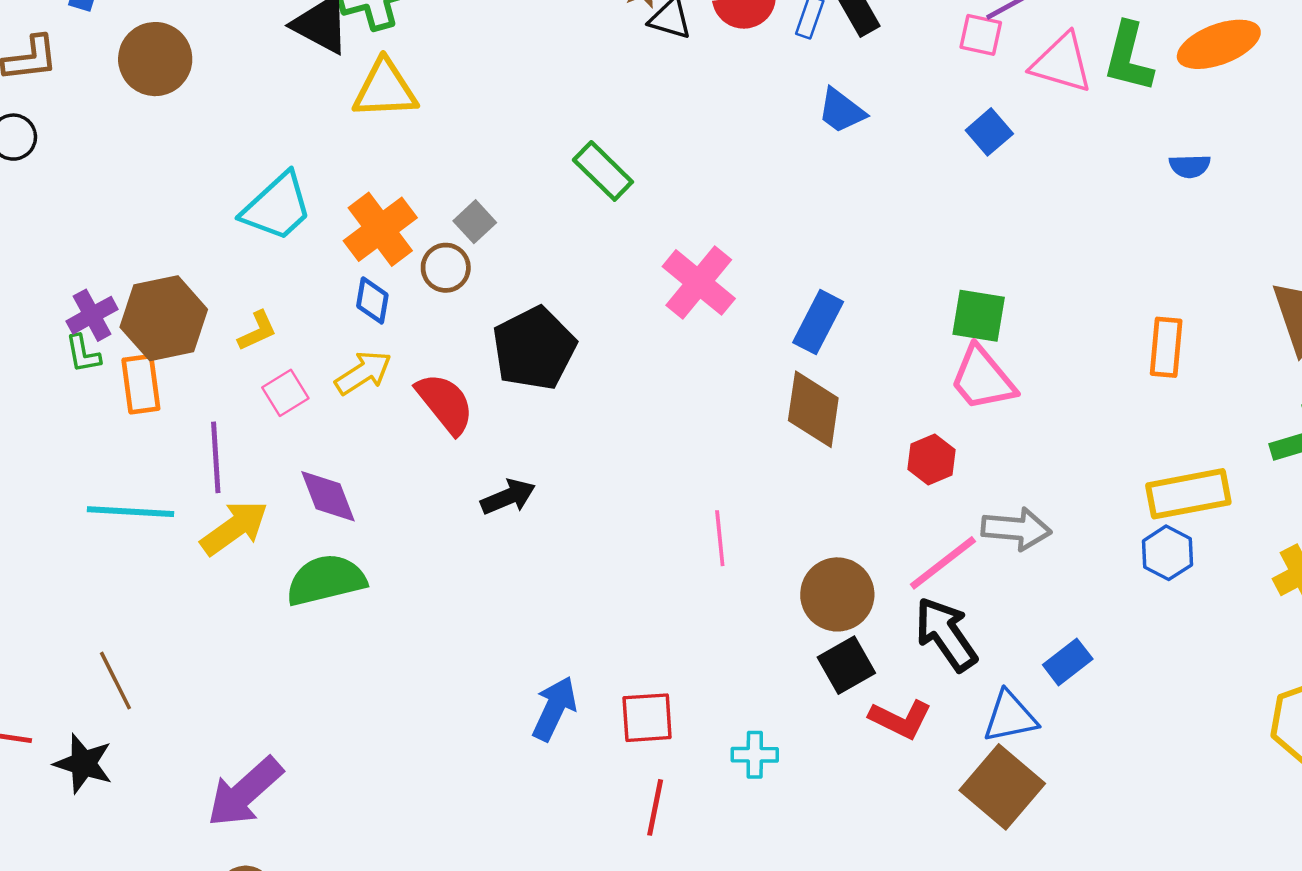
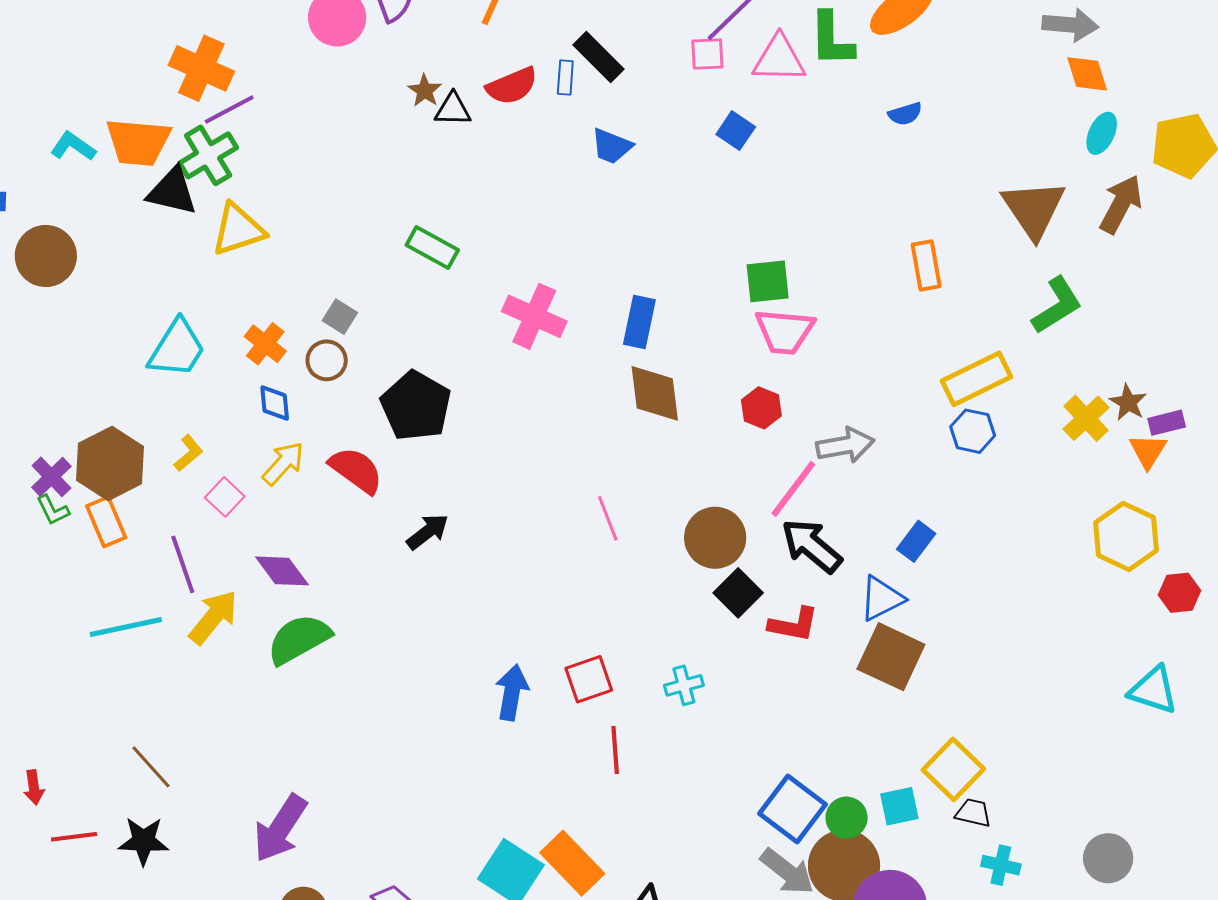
orange cross: (380, 229) -> (265, 344), size x0.7
pink trapezoid: (982, 379) -> (785, 331), turned -30

